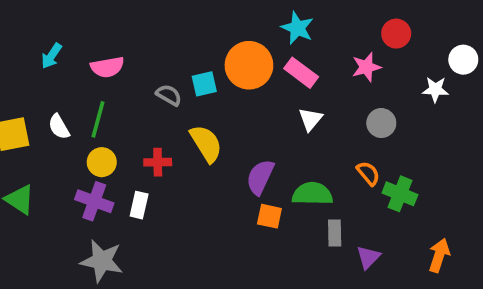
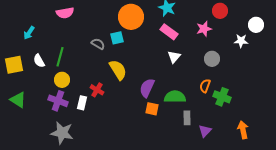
cyan arrow: (51, 56) -> (29, 33), moved
orange circle: (249, 65) -> (131, 17), moved
pink semicircle: (107, 67) -> (65, 13), moved
red cross: (158, 162) -> (97, 90), moved, turned 32
orange semicircle: (368, 173) -> (205, 86), turned -120
orange arrow: (439, 255) -> (243, 130), turned -30

